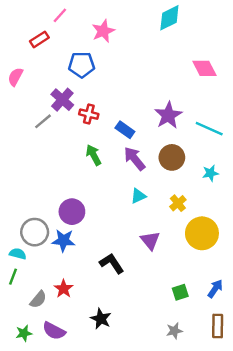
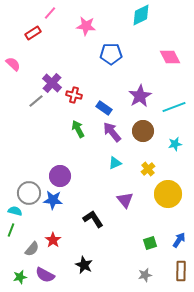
pink star: (103, 31) -> (86, 26), turned 30
blue pentagon: (82, 65) -> (111, 54), moved
pink semicircle: (15, 77) -> (13, 64), turned 105
cyan line: (209, 129) -> (174, 107), turned -45

